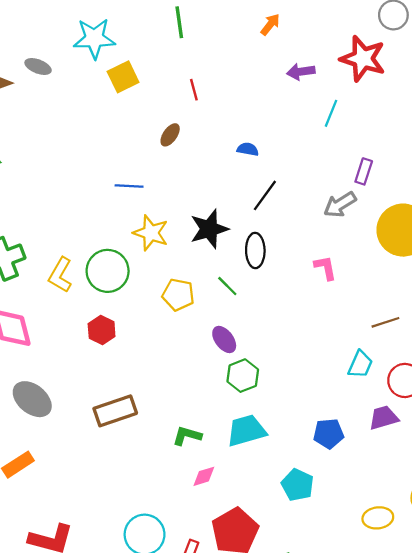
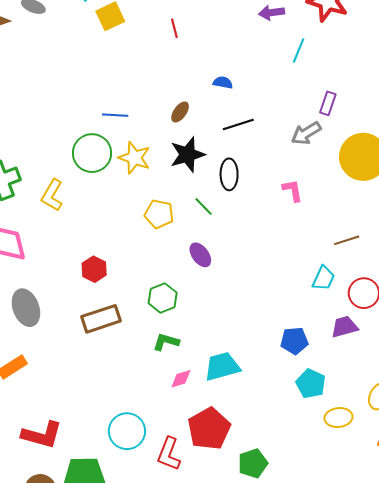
brown ellipse: (170, 135) -> (180, 112), moved
black line: (265, 195) -> (238, 124), turned 36
green circle: (108, 271) -> (92, 153), moved
red hexagon: (102, 330) -> (94, 269), moved
green hexagon: (243, 376) -> (163, 298), moved
gray ellipse: (32, 399) -> (26, 308), turned 30
cyan trapezoid: (246, 431) -> (222, 366), moved
cyan pentagon: (298, 485) -> (311, 384), moved

